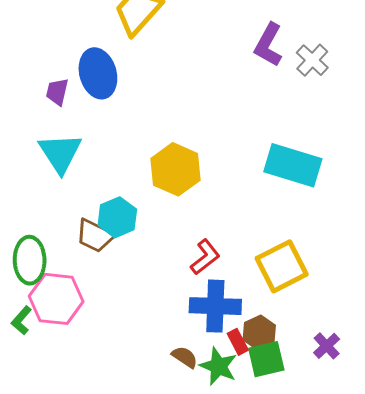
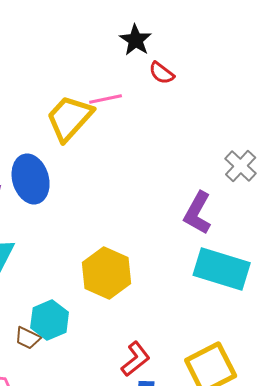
purple L-shape: (268, 45) -> (198, 213), moved
brown trapezoid: (95, 236) -> (28, 338), size x0.7

